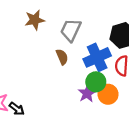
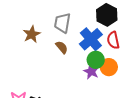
brown star: (35, 20) -> (32, 34), moved

